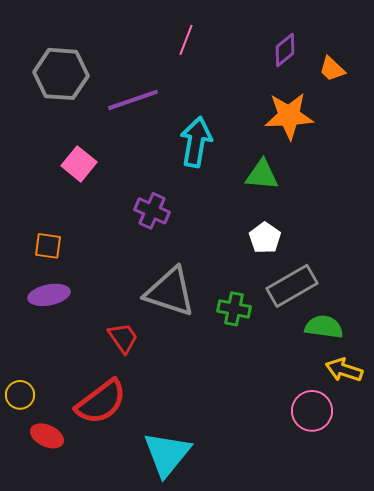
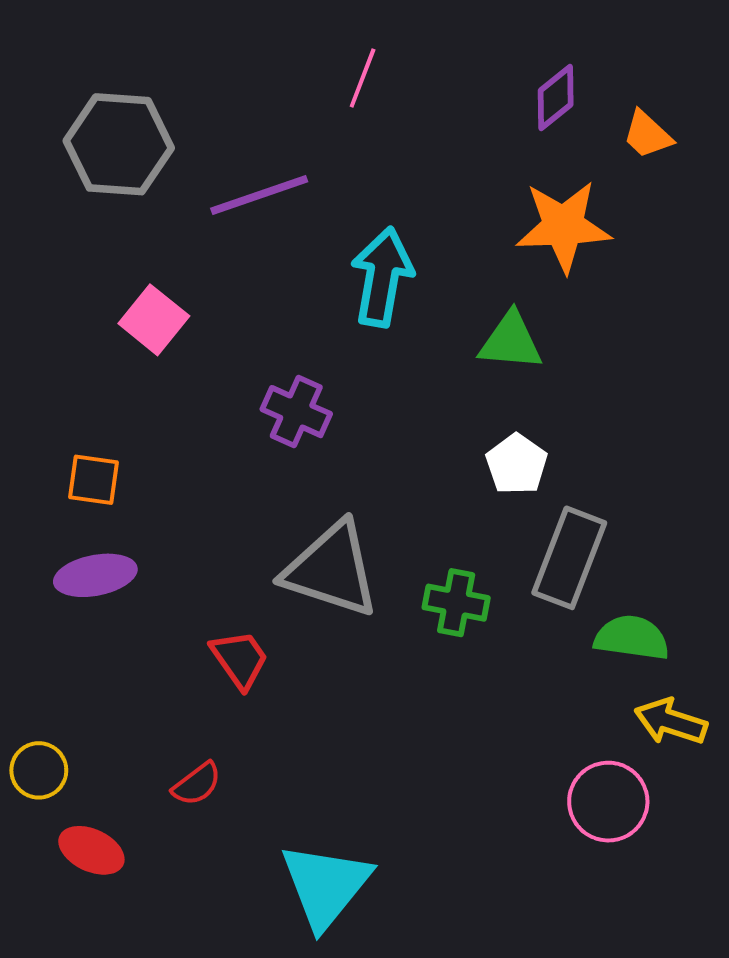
gray rectangle: (292, 286) -> (569, 558), turned -39
red semicircle: (101, 402) -> (197, 784), size x0.5

